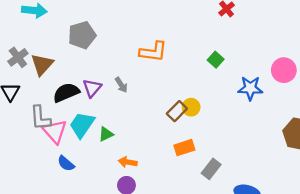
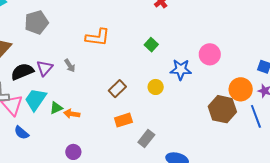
yellow circle: (191, 107) -> (156, 87), moved
orange arrow: (128, 162) -> (72, 114), moved

